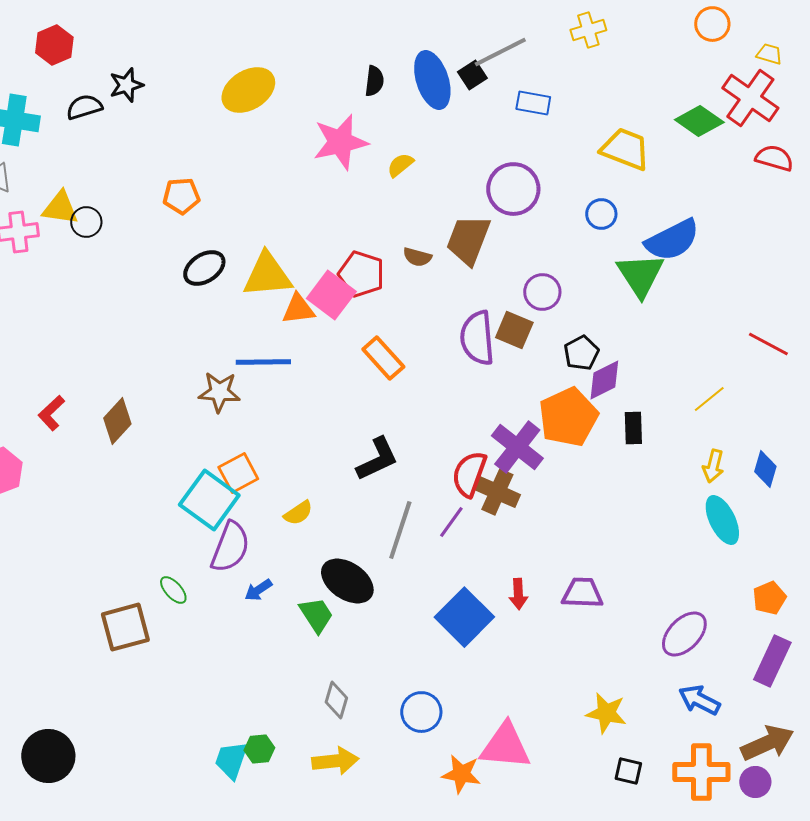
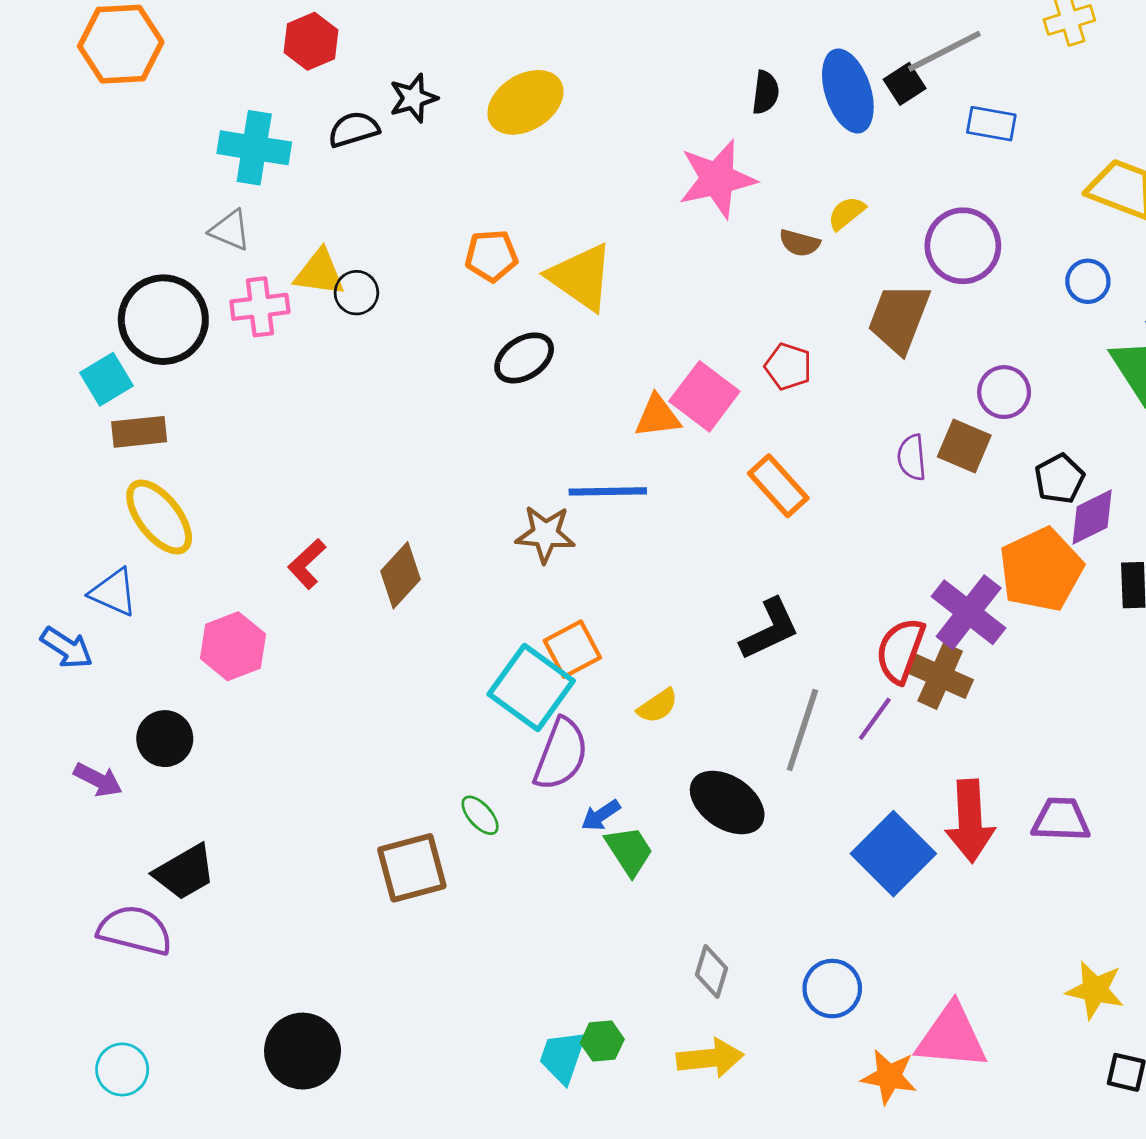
yellow ellipse: (248, 90) -> (525, 102), moved
yellow semicircle: (400, 165) -> (846, 213), moved
brown semicircle: (417, 257) -> (800, 243), moved
red pentagon: (361, 274) -> (788, 366), moved, size x0.7
yellow triangle: (267, 275) -> (581, 277), moved, turned 40
purple semicircle: (477, 338) -> (912, 457), size x0.6
red arrow: (518, 594) -> (970, 821), size x1.8
green trapezoid: (316, 615) -> (629, 851), moved

